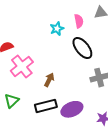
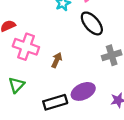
pink cross: (22, 66) -> (26, 47), turned -30
black rectangle: (46, 106) -> (55, 102), moved

